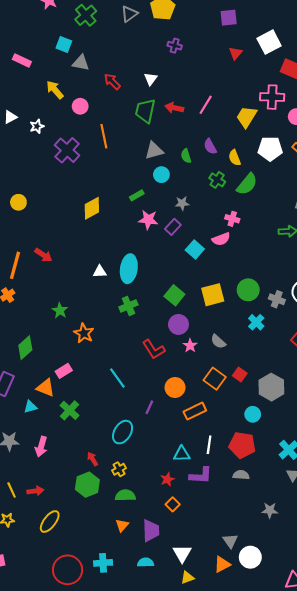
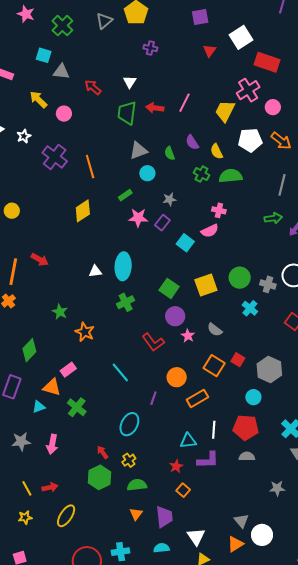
pink cross: (272, 97) -> (248, 90), turned -30
orange line: (104, 136) -> (90, 167), moved
green semicircle: (247, 184) -> (231, 176), turned -130

